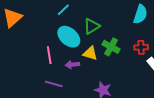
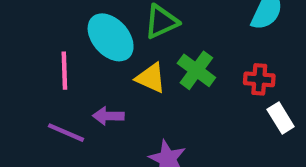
purple arrow: (72, 65) -> (108, 116), moved

